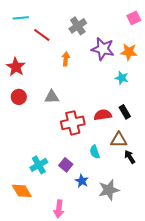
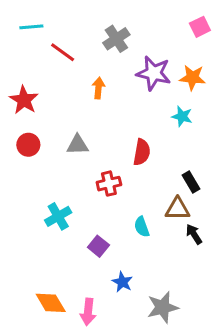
black rectangle: (125, 112) -> (191, 182), moved
red semicircle: (103, 115) -> (142, 152), moved, turned 108
red cross: (73, 123) -> (109, 184), size x0.7
cyan cross: (39, 165) -> (58, 216), moved
blue star: (82, 181) -> (122, 282), moved
gray star: (109, 190) -> (163, 307), moved
orange diamond: (22, 191) -> (51, 303), moved

